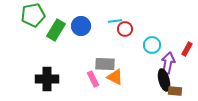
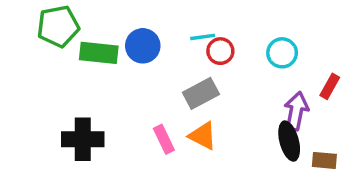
green rectangle: (56, 30) -> (99, 53), turned 65
cyan circle: (152, 45) -> (282, 53), moved
gray rectangle: (105, 64) -> (201, 93), moved, turned -30
brown rectangle: (175, 91) -> (324, 160), moved

